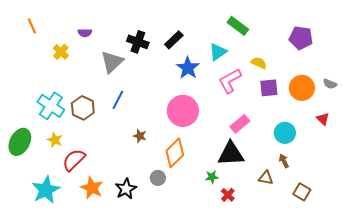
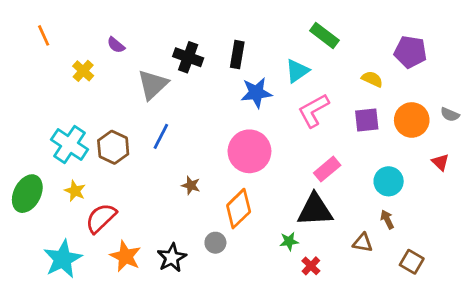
purple semicircle: (85, 33) -> (116, 45), turned 40
black rectangle: (174, 40) -> (237, 55), turned -36
yellow semicircle: (259, 63) -> (372, 79), moved
blue star: (188, 68) -> (256, 93), turned 30

